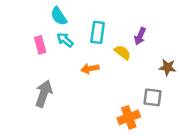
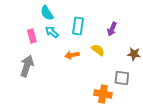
yellow semicircle: (123, 52) -> (98, 50), moved
gray arrow: (44, 94) -> (27, 66), moved
orange cross: (129, 117) -> (103, 94), turned 30

